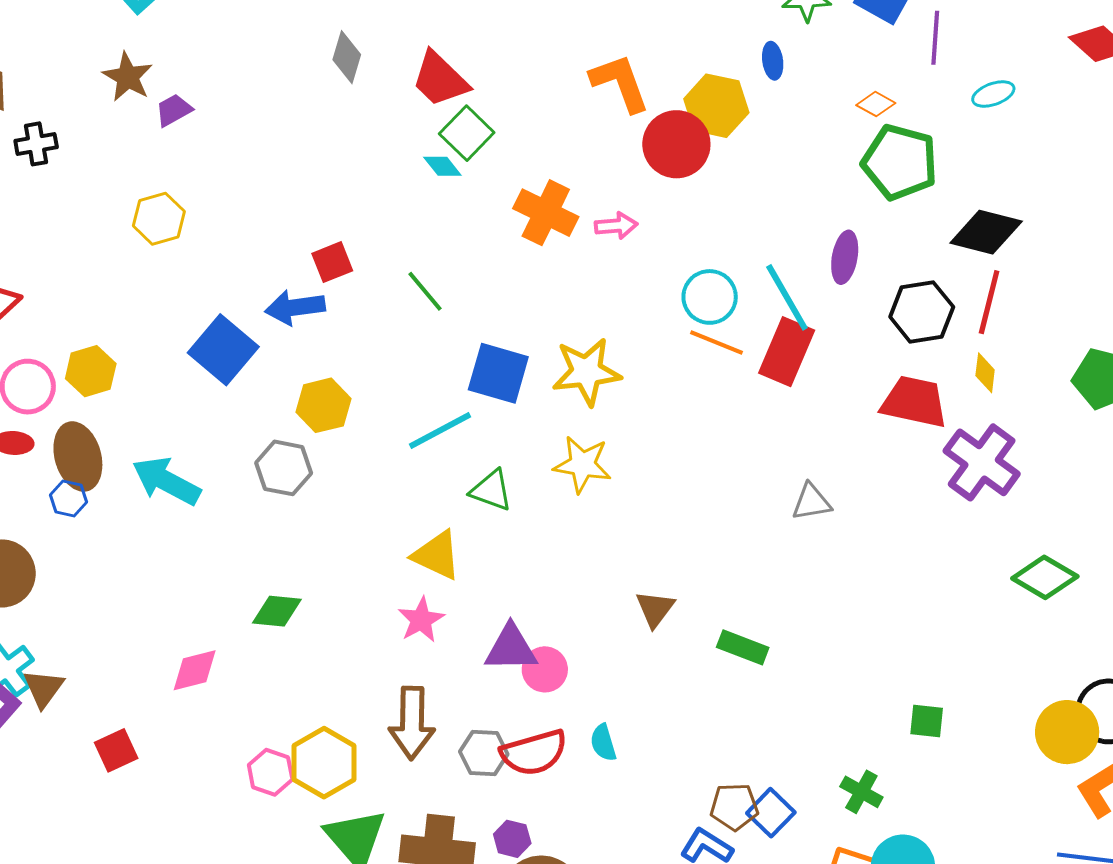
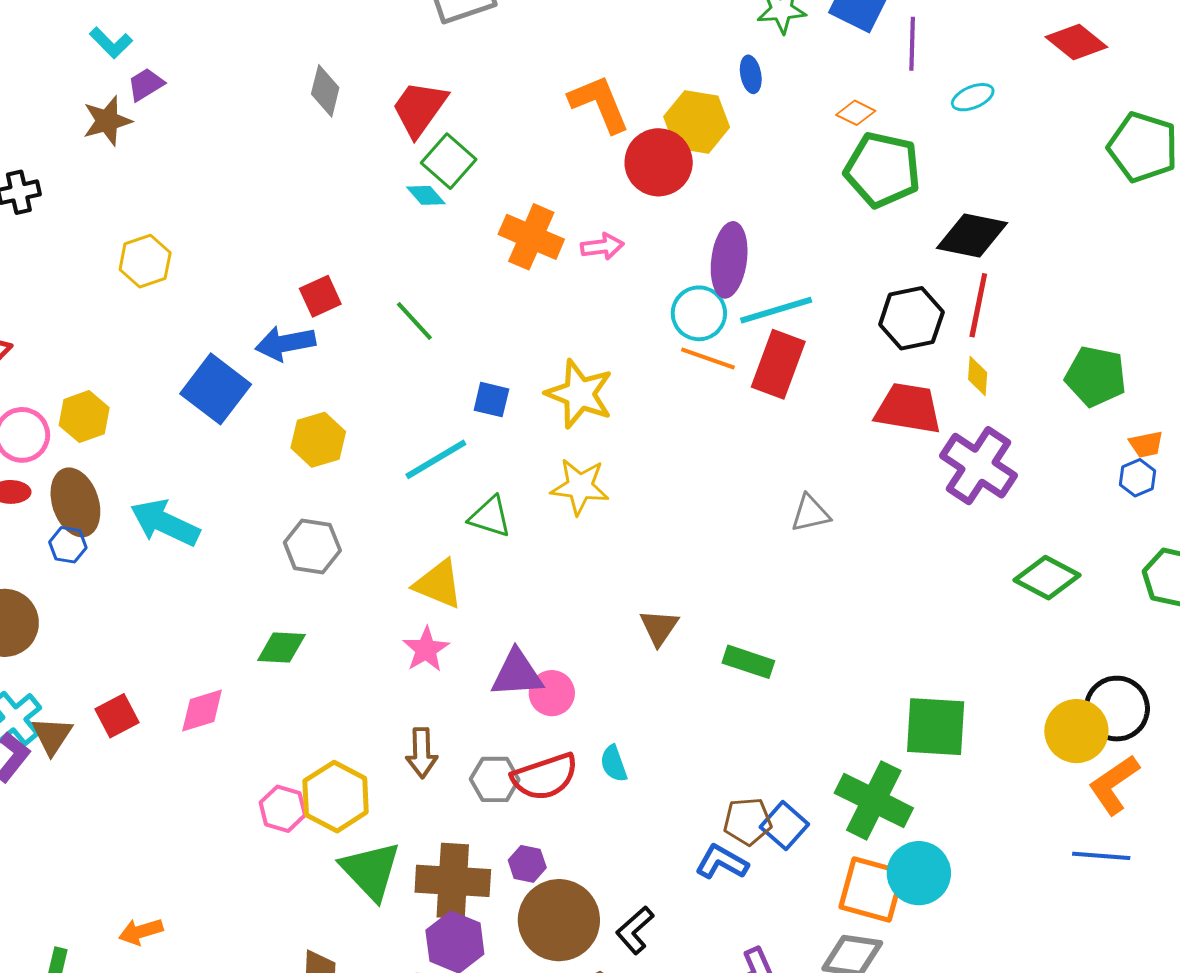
brown star: (128, 77) -> (107, 121), turned 30
red trapezoid: (440, 79) -> (419, 108), turned 84
purple trapezoid: (174, 110) -> (146, 84), moved
purple ellipse: (845, 257) -> (729, 260), moved, size x1.4
cyan line: (787, 297) -> (776, 310), turned -74
yellow star: (587, 372) -> (579, 394), turned 30
blue square: (498, 373) -> (491, 400), size x0.6
gray hexagon: (284, 468) -> (312, 546), moved
green square: (927, 721) -> (936, 727), size x1.8
brown arrow: (412, 723) -> (422, 753), size x0.7
red square: (116, 750) -> (117, 716), moved
green cross: (861, 792) -> (874, 800), size x1.8

